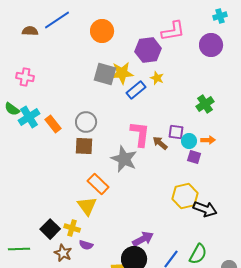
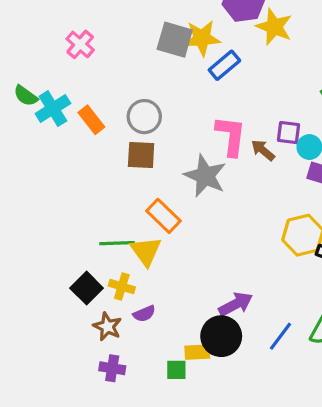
pink cross: (25, 77) -> (80, 44), moved, turned 30
yellow star: (157, 78) -> (274, 27), moved, size x1.6
purple semicircle: (86, 245) -> (144, 314), turned -40
green line: (19, 249) -> (117, 243), moved

